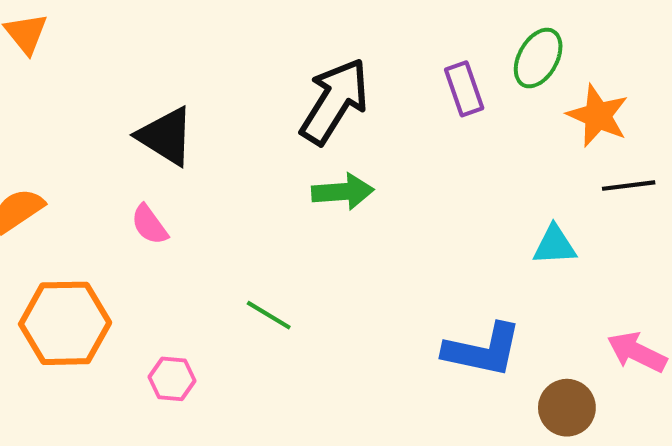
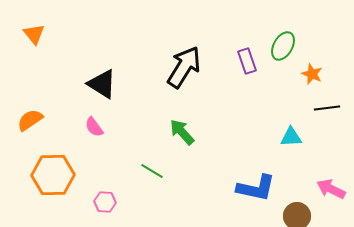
orange star: (598, 116) -> (312, 74), size x0.7
green arrow: (343, 192) -> (182, 132), moved, turned -128

